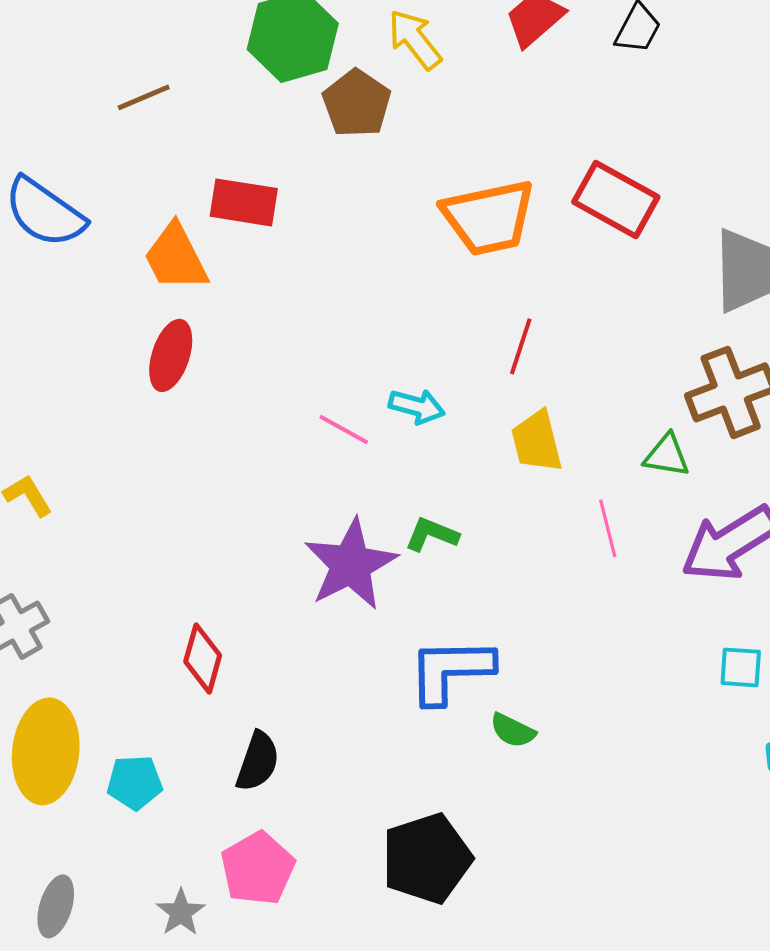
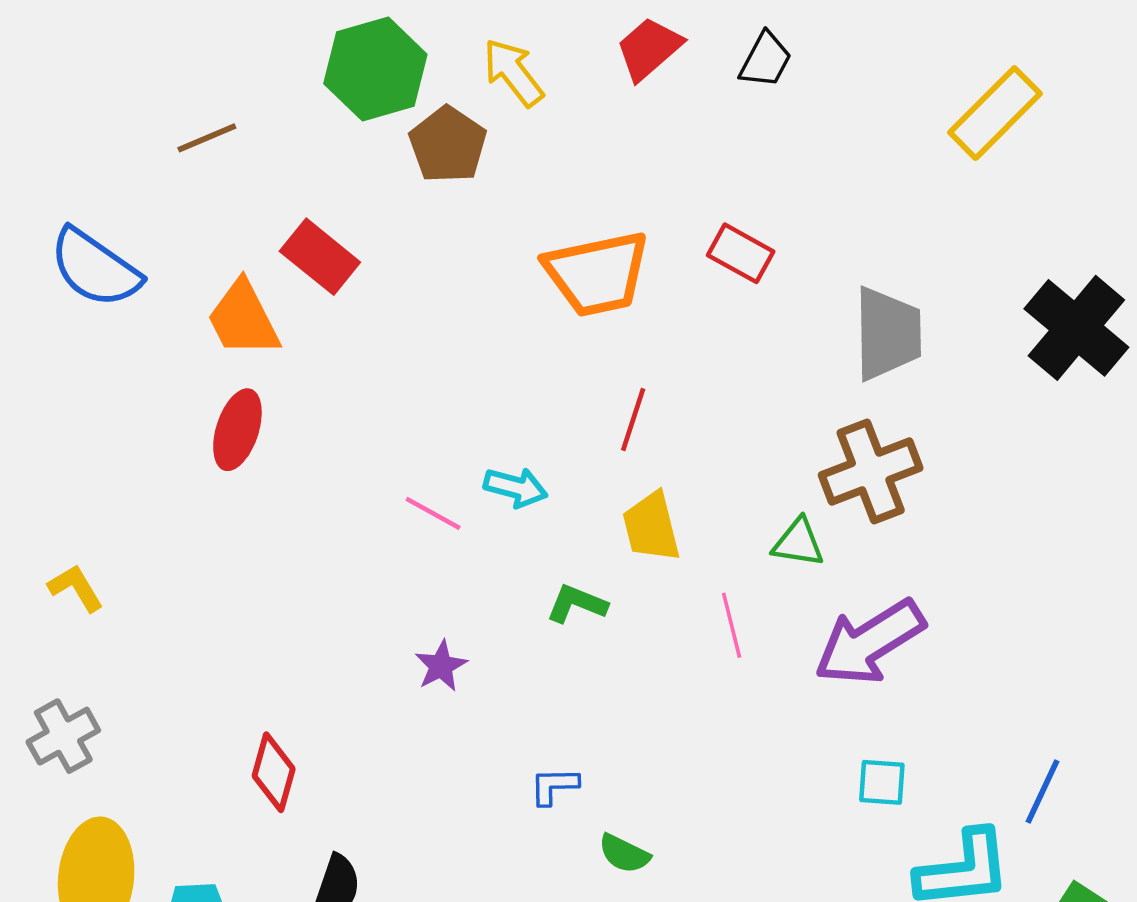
red rectangle: (616, 199) -> (741, 253), size x0.7
red rectangle: (244, 202) -> (320, 257), turned 30
green L-shape: (432, 534) -> (577, 604), moved
purple star: (351, 564) -> (441, 666), size x0.5
blue L-shape: (451, 670) -> (554, 786), size x0.5

